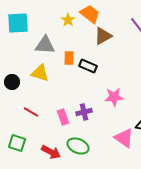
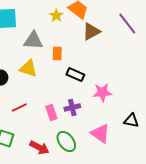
black rectangle: (88, 66) -> (75, 75), moved
red line: (31, 112) -> (19, 108), turned -56
pink triangle: (124, 138) -> (100, 134), moved
green ellipse: (78, 146) -> (66, 142), turned 30

